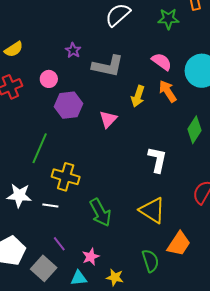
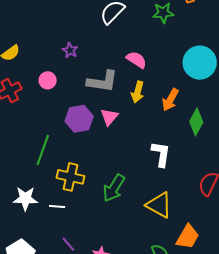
pink semicircle: (162, 62) -> (136, 60), moved
gray L-shape: (108, 66) -> (102, 82), moved
orange arrow: (168, 91) -> (170, 100), moved, turned -115
purple hexagon: (68, 105) -> (79, 119), moved
green arrow: (100, 212) -> (114, 188), moved, turned 64

